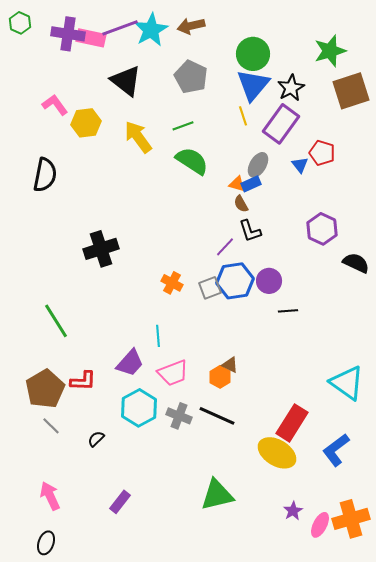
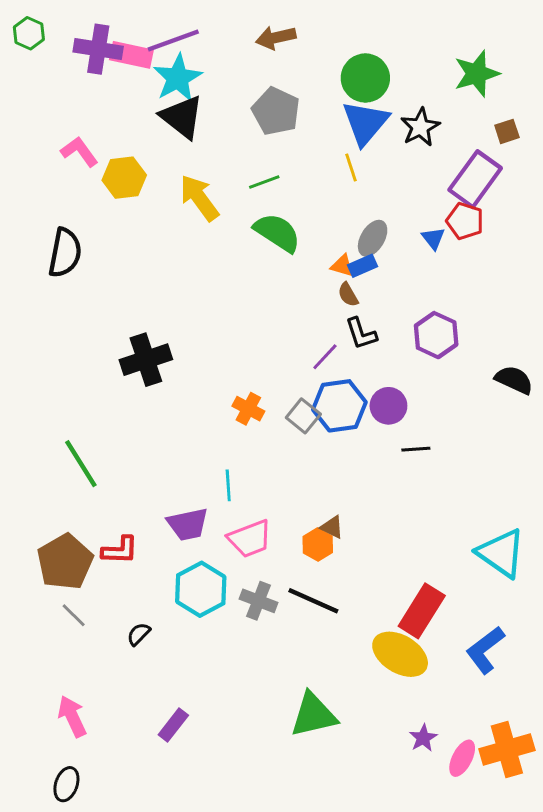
cyan star: (151, 30) -> (178, 78), moved
brown square: (351, 91) -> (507, 131), size x0.5
purple rectangle: (281, 124) -> (475, 179), moved
purple hexagon: (322, 229) -> (436, 335), moved
gray square: (210, 288) -> (303, 416), turned -30
purple trapezoid: (130, 363) -> (188, 524), turned 36

